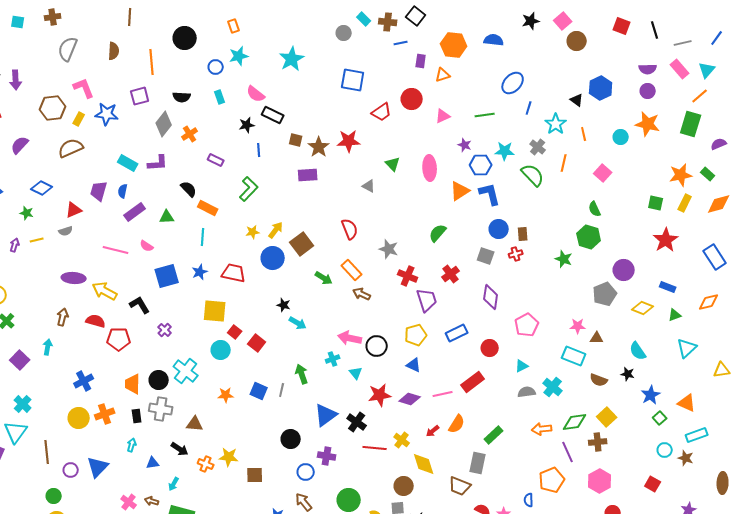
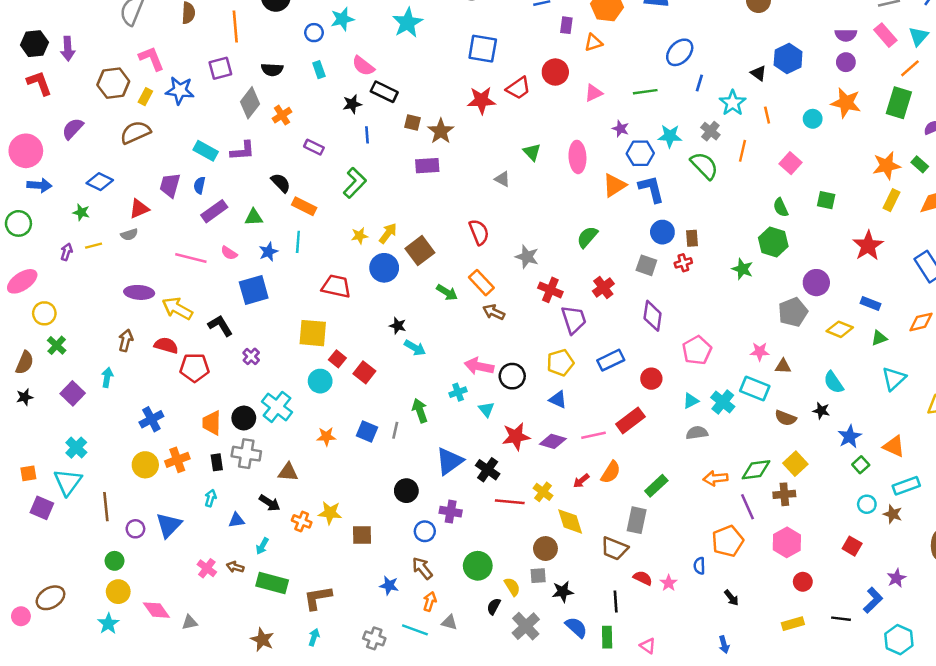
red star: (349, 141) -> (481, 100), moved
green square: (656, 203) -> (826, 200), moved
blue star: (200, 272) -> (268, 252), moved
cyan cross: (553, 387) -> (723, 402), moved

